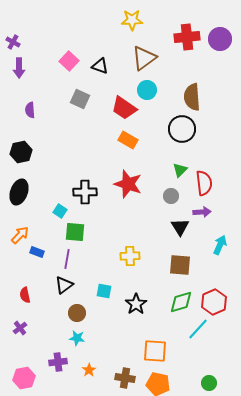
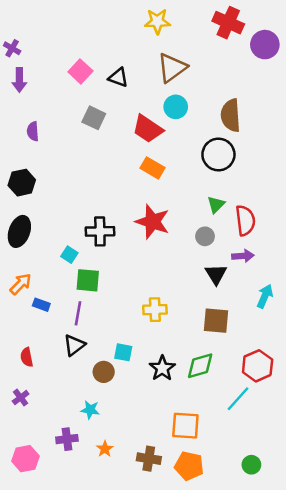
red cross: (187, 37) -> (228, 23), moved, turned 30
green diamond: (181, 302) -> (200, 366), moved
brown circle: (77, 313) -> (104, 372), moved

